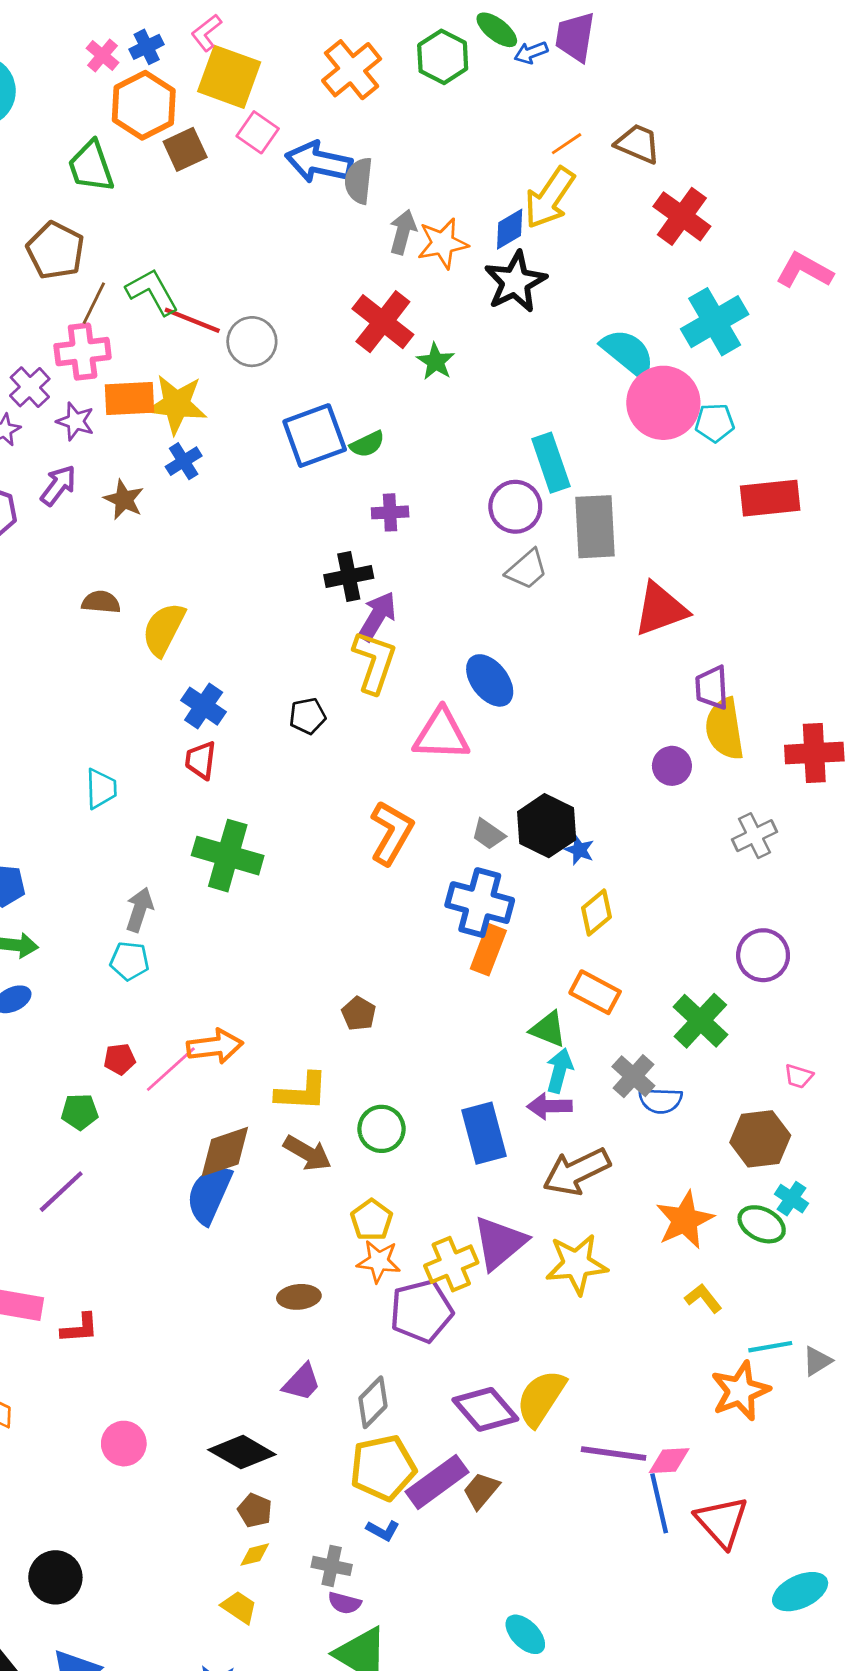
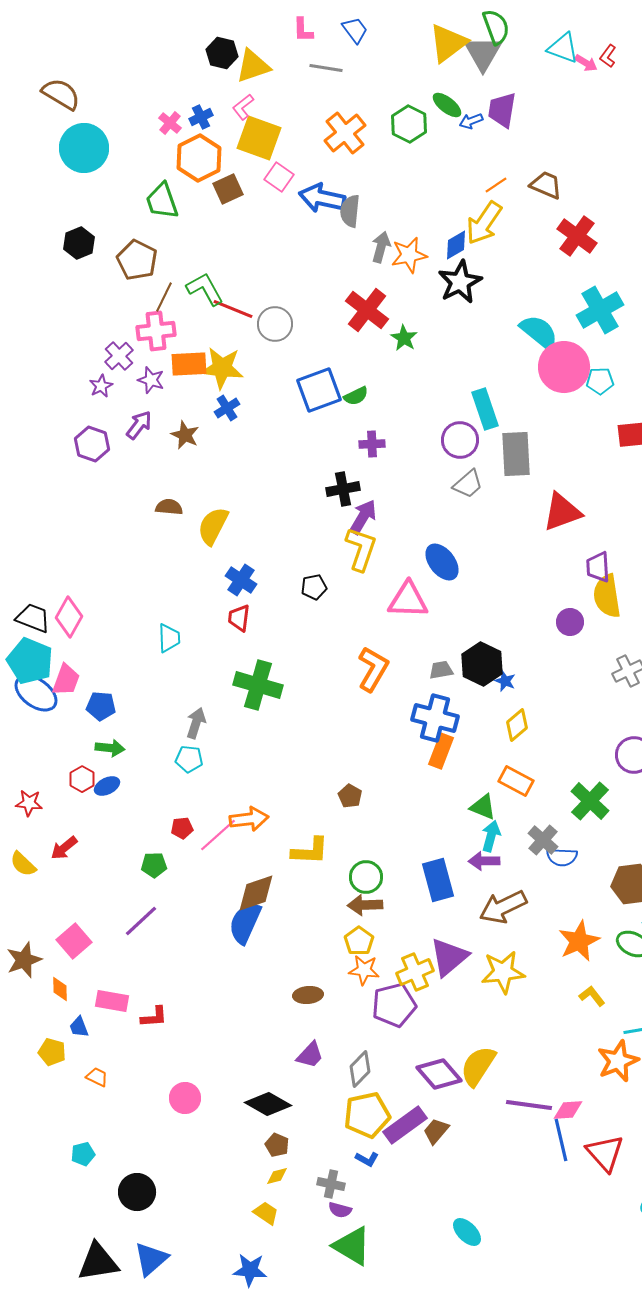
gray trapezoid: (488, 834) -> (441, 670), turned 135
brown arrow: (307, 1153) -> (365, 905), moved, turned 148

